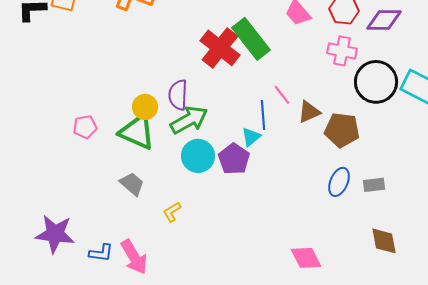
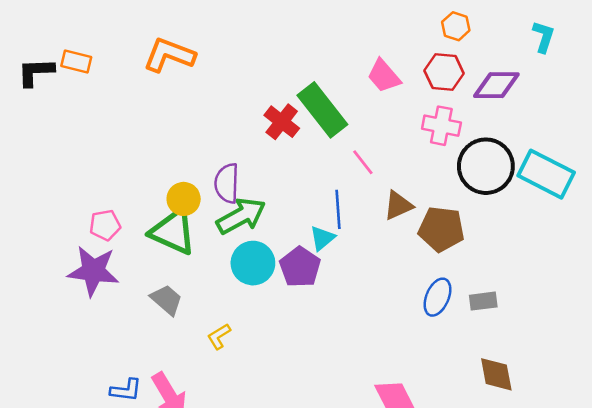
red cross: (220, 48) -> (282, 122), size x0.7
pink line: (282, 95) -> (363, 162), moved
purple star: (55, 234) -> (93, 271), moved

